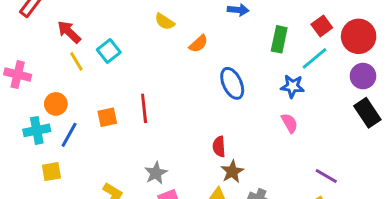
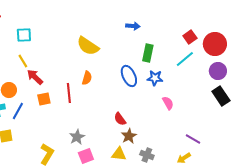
yellow semicircle: (165, 22) -> (88, 46), moved, size x1.6
red arrow: (69, 32) -> (35, 77), moved
green rectangle: (279, 39) -> (148, 53), moved
orange semicircle: (198, 44) -> (87, 78), moved, turned -32
cyan square: (109, 51) -> (24, 35), moved, turned 35
blue star: (292, 86) -> (155, 78), moved
red semicircle: (219, 147) -> (120, 119), turned -32

